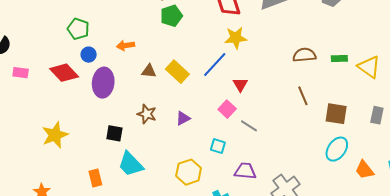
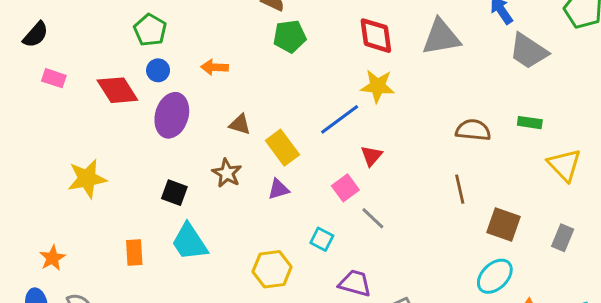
green rectangle: (339, 58) -> (530, 123), moved
brown triangle: (149, 71) -> (240, 124), moved
yellow rectangle: (177, 72) -> (282, 148), moved

